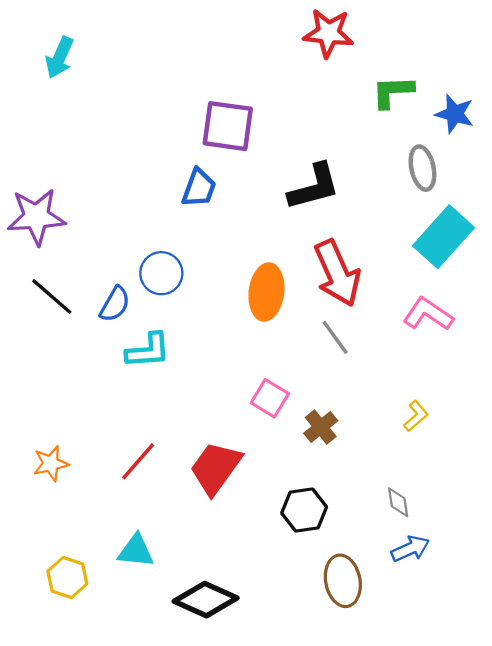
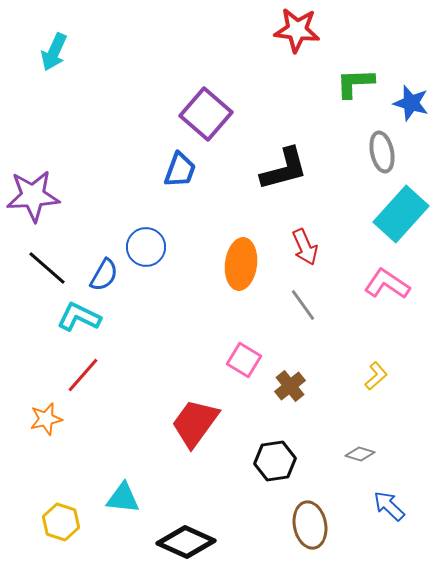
purple square: (228, 126) -> (206, 114), turned 33
red arrow: (337, 273) -> (305, 247), size x0.6
cyan L-shape: (148, 351) -> (79, 317), moved, turned -150
red line: (138, 461) -> (83, 375), moved
gray diamond: (398, 502) -> (360, 454), turned -64
blue arrow: (410, 549) -> (389, 506), moved, turned -112

